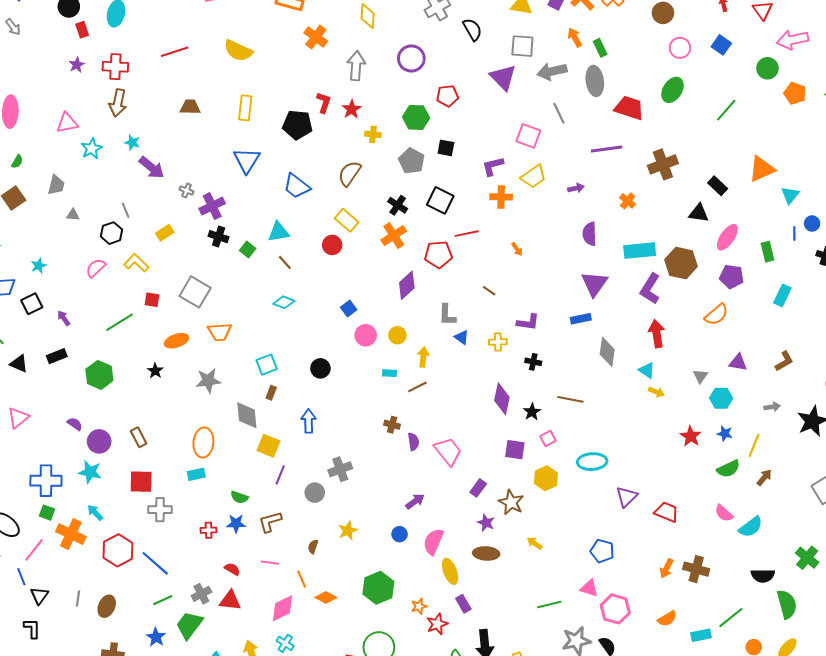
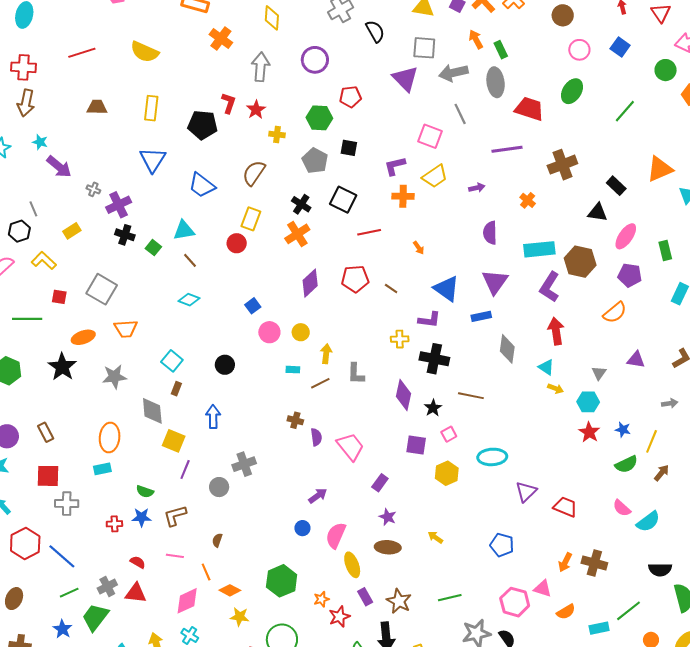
yellow rectangle: (347, 220) -> (251, 219), turned 70
red pentagon: (438, 254) -> (355, 279), moved
gray L-shape: (447, 315) -> (356, 374), moved
green line: (120, 322) -> (27, 319), turned 32
blue triangle: (462, 337) -> (447, 289), moved, size x1.8
black cross: (533, 362) -> (434, 359), size x1.8
cyan square: (267, 365) -> (172, 361), turned -30
black star: (155, 371) -> (62, 367), size x1.8
cyan hexagon: (721, 398) -> (588, 402), moved
brown star: (511, 502) -> (399, 601), moved
yellow star: (348, 531) -> (240, 617), moved, turned 30
pink triangle: (589, 588) -> (543, 589), moved

